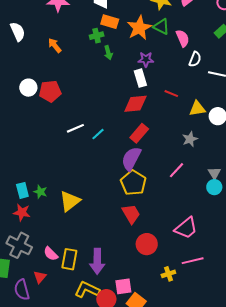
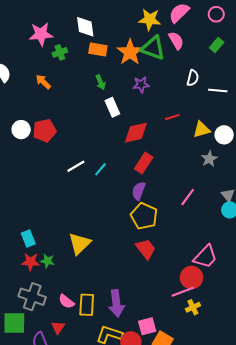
green triangle: (161, 27) -> (153, 48), size x1.4
green cross: (97, 36) -> (60, 52), moved
pink semicircle: (183, 38) -> (176, 41), moved
white rectangle: (140, 78) -> (112, 107), moved
red line: (171, 94) -> (172, 117), turned -32
gray star: (190, 139) -> (209, 159), moved
purple semicircle: (131, 159) -> (139, 191), size x0.7
green star: (40, 192) -> (47, 261), moved
red circle: (147, 244) -> (192, 278), moved
pink line: (193, 261) -> (183, 292), moved

